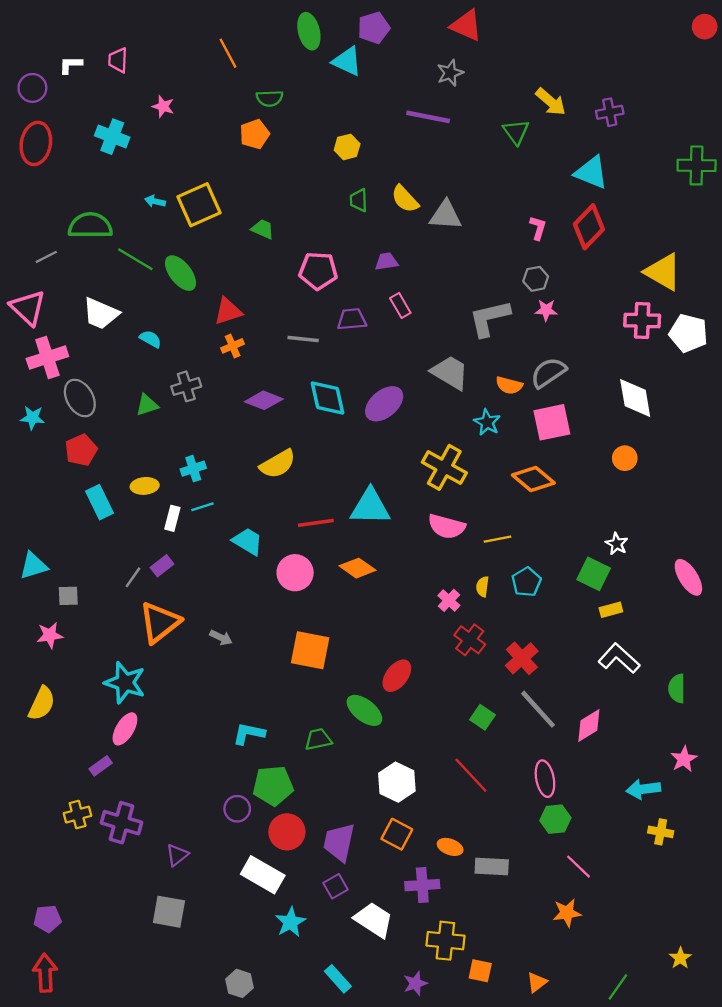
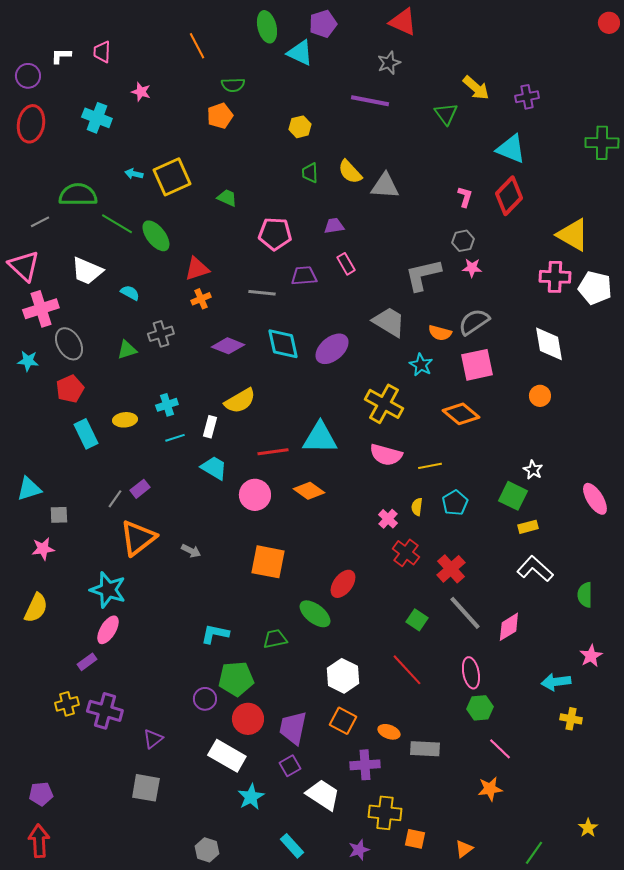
white rectangle: (172, 518) -> (210, 427), moved

